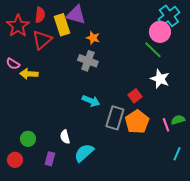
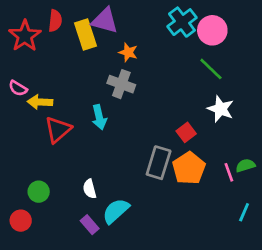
cyan cross: (169, 16) -> (182, 22), moved
pink circle: (160, 32) -> (212, 30), moved
red triangle: (42, 40) -> (58, 130), moved
cyan arrow: (91, 101) -> (99, 117), moved, turned 54
purple rectangle: (50, 159) -> (90, 225), moved, turned -56

